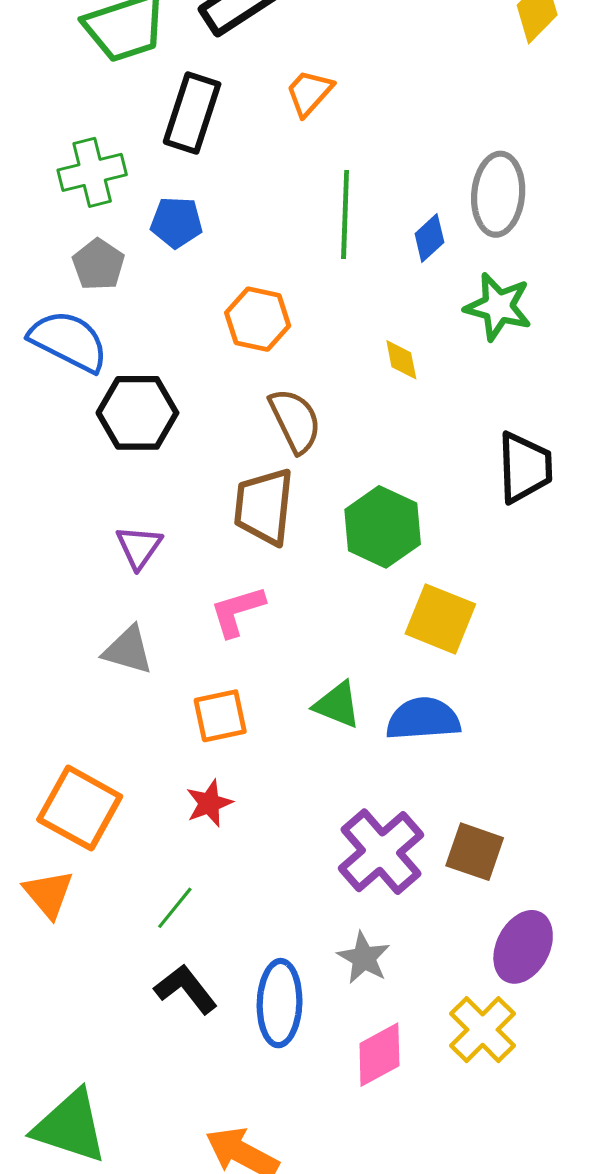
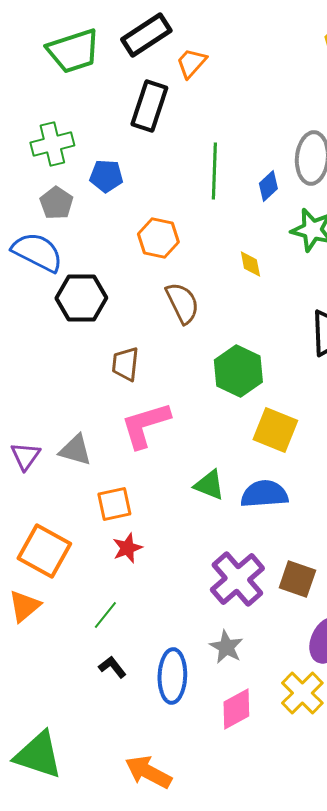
orange trapezoid: (309, 93) -> (191, 63), moved
black rectangle: (192, 113) -> (149, 106), moved
brown trapezoid: (264, 507) -> (125, 364), moved, size x0.7
purple triangle: (139, 547) -> (25, 456), moved
pink L-shape: (237, 611) -> (145, 425), size x1.4
orange square: (220, 716) -> (114, 504), moved
orange triangle: (48, 894) -> (24, 606), turned 30
black L-shape: (186, 989) -> (112, 667), size x0.7

